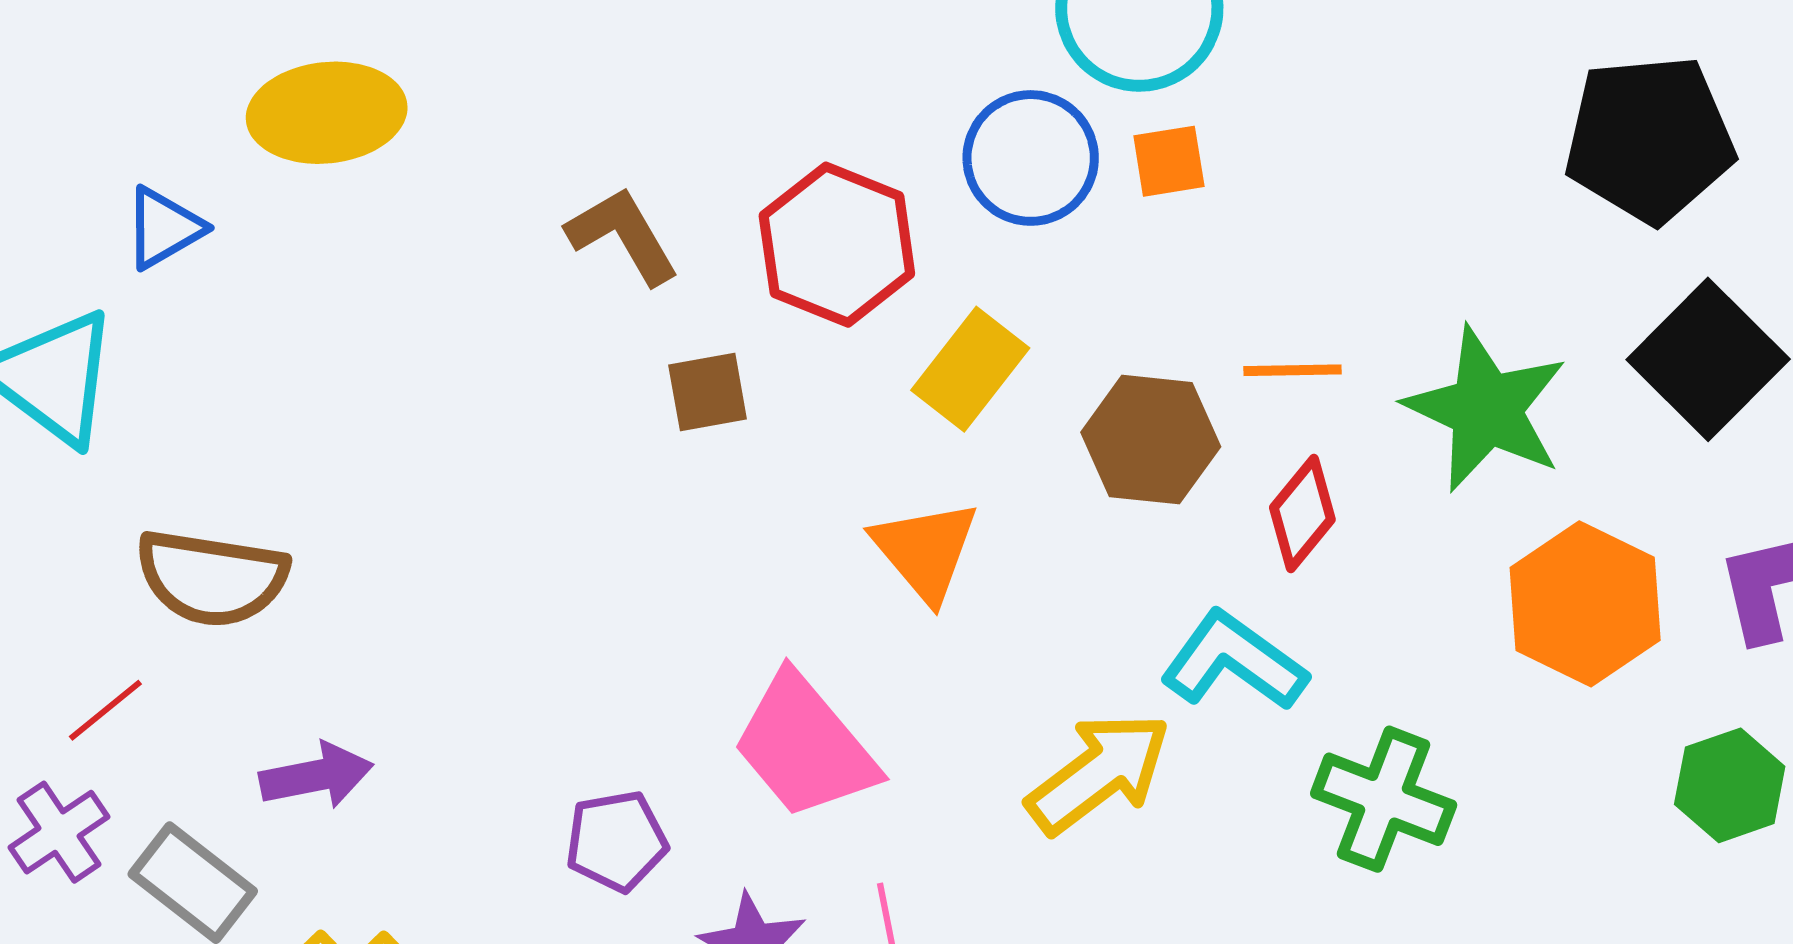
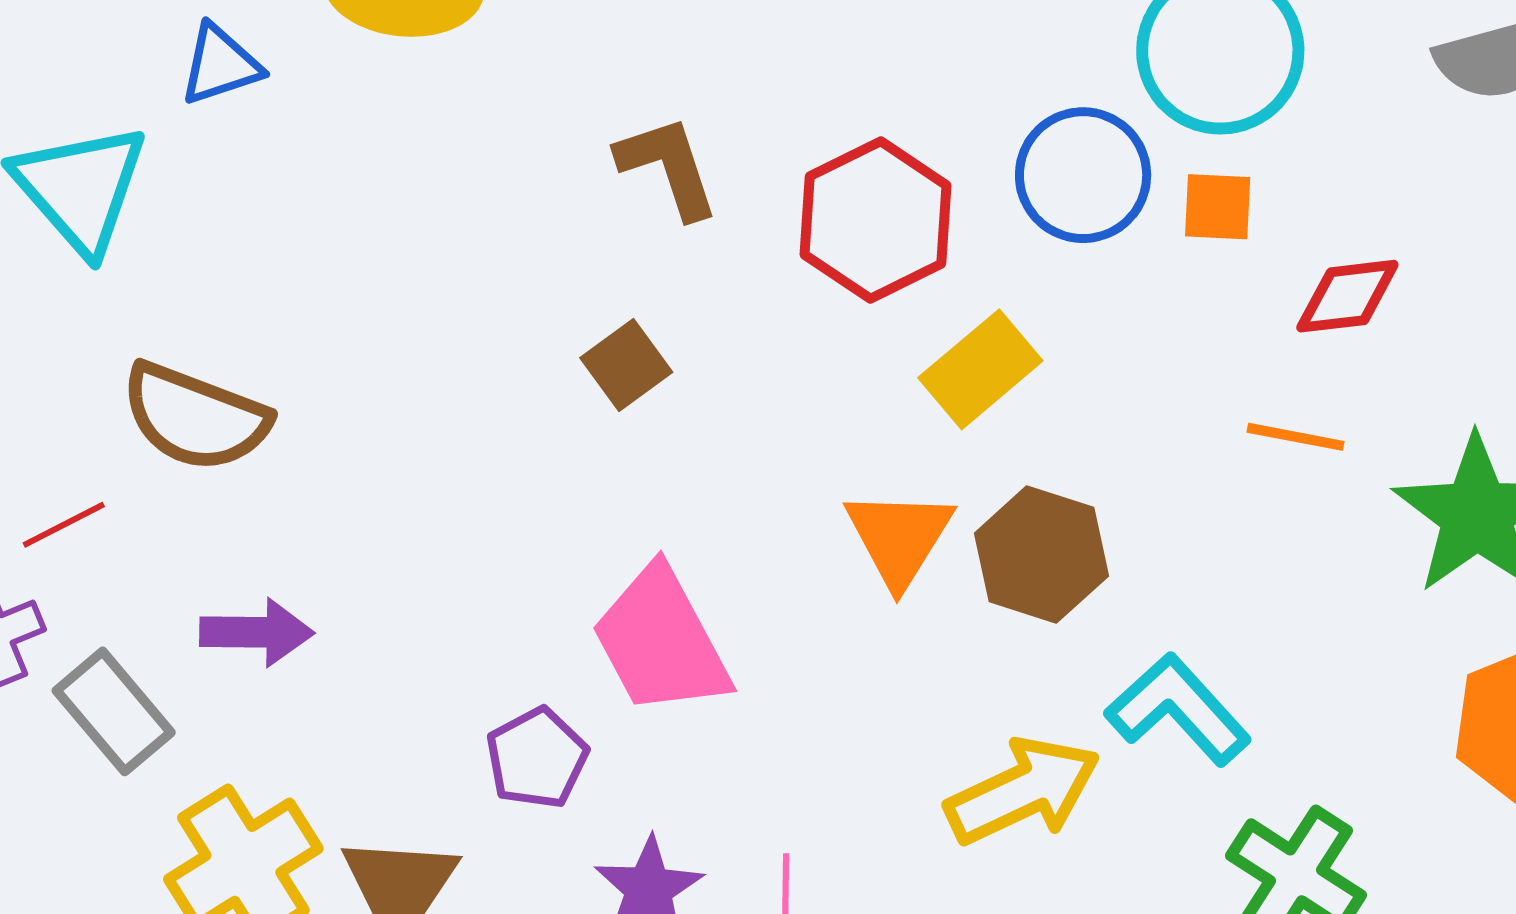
brown square: (708, 392) -> (626, 365), moved, turned -38
brown hexagon: (1151, 440) -> (1041, 555), moved
red diamond: (1302, 513) -> (1347, 296), moved, turned 32
pink trapezoid: (805, 746) -> (661, 641), moved
purple pentagon: (616, 841) -> (537, 758), turned -30

